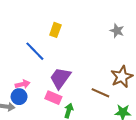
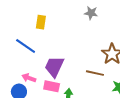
gray star: (117, 31) -> (91, 13), moved
pink arrow: (23, 84) -> (29, 78), moved, turned -136

